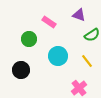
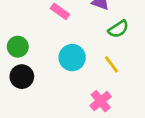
green circle: (29, 39) -> (18, 47), moved

